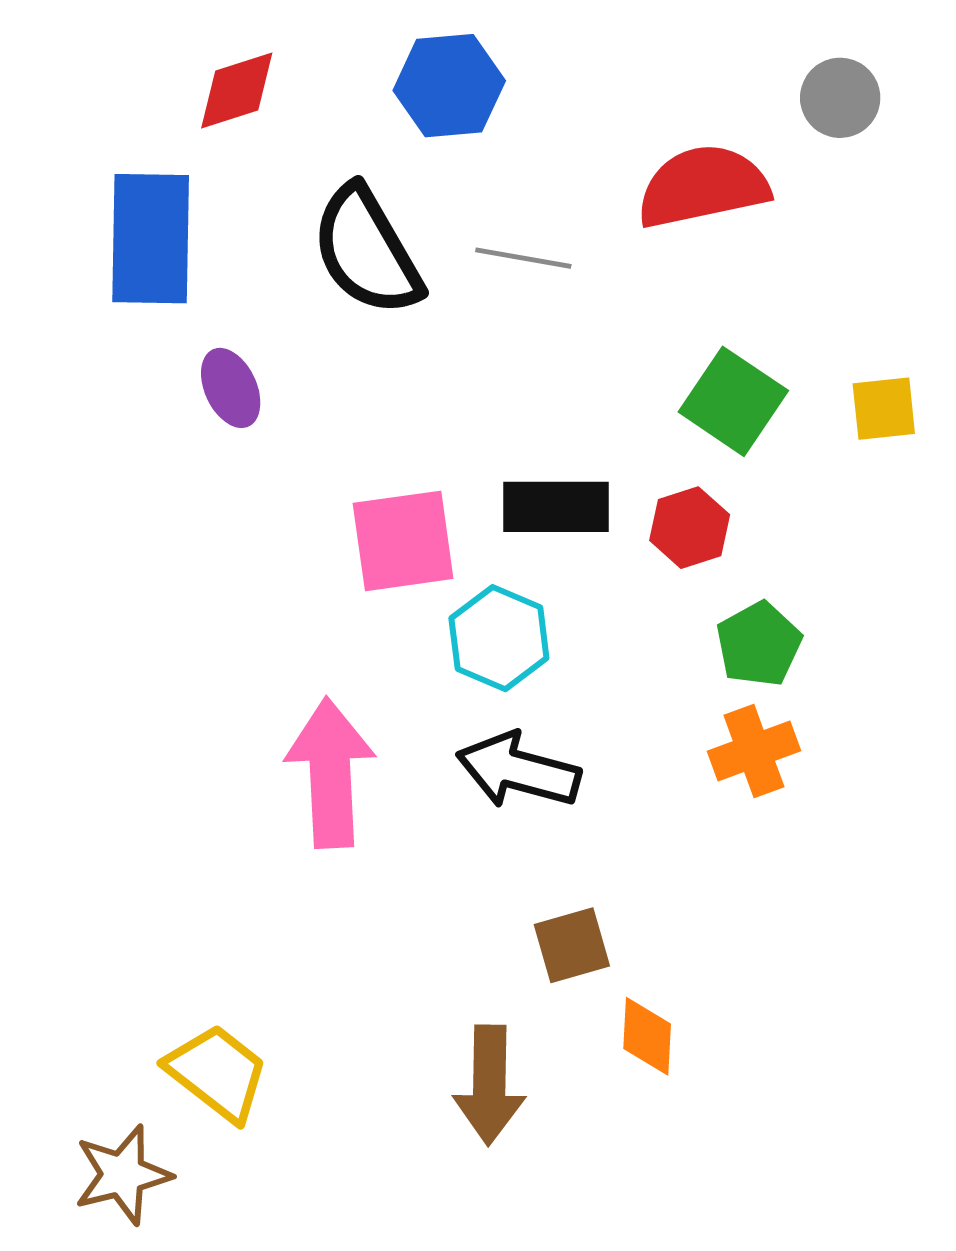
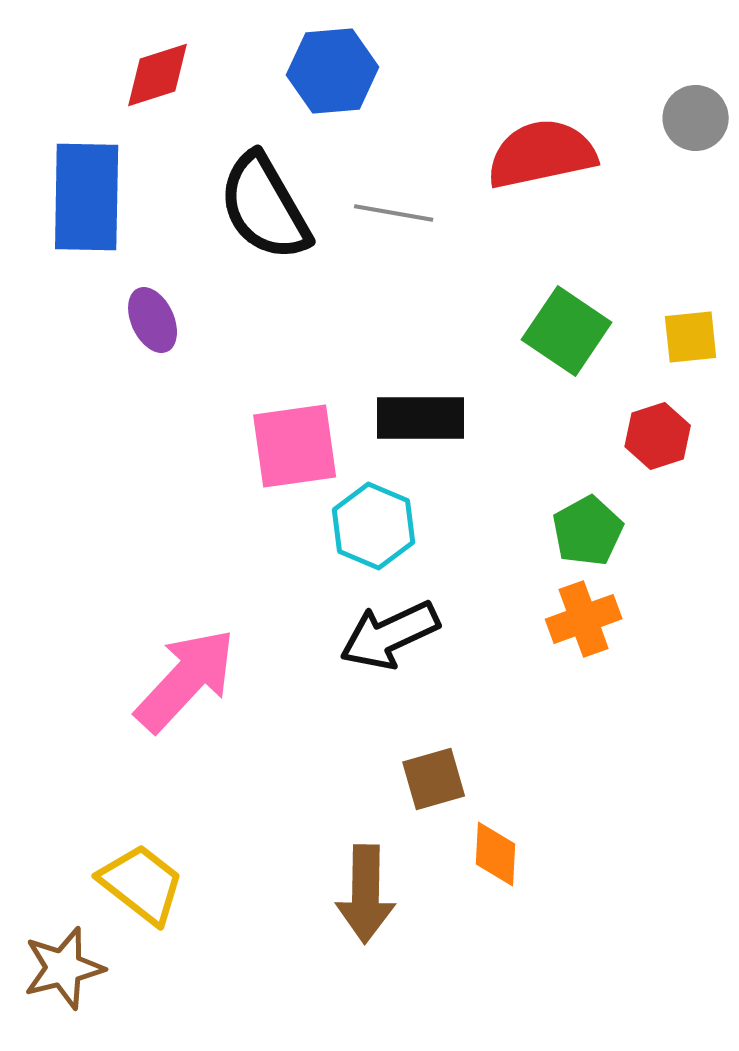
gray circle: (840, 98) -> (696, 118), moved
red hexagon: (690, 528) -> (658, 436), moved
black arrow: (518, 770) -> (390, 635), turned -40
pink arrow: (330, 773) -> (186, 680), moved, turned 46

